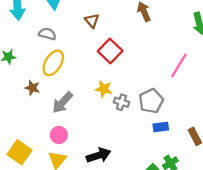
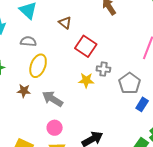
gray arrow: (62, 102) -> (52, 99), turned 90
gray cross: (121, 102) -> (103, 69), moved
blue rectangle: (161, 127) -> (142, 104), turned -40

